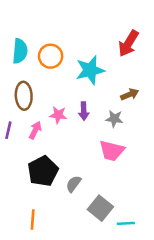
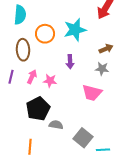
orange circle: (51, 56) -> (45, 34), moved
pink star: (58, 115) -> (50, 81), moved
gray star: (114, 119) -> (102, 69), moved
gray semicircle: (74, 184) -> (56, 125), moved, turned 64

